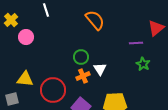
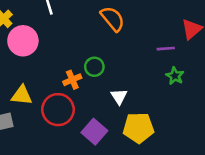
pink circle: (26, 37) -> (23, 41), size x1.5
white triangle: (100, 69) -> (119, 97), moved
orange cross: (83, 76) -> (72, 80), moved

